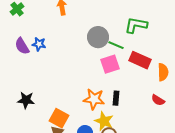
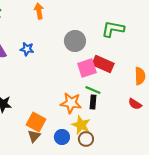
blue star: (39, 44) -> (27, 49), moved
green line: (116, 45) -> (93, 90), moved
red rectangle: (140, 60) -> (103, 64), moved

